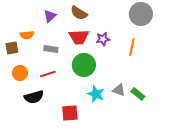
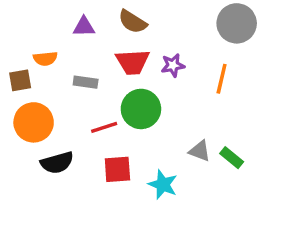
purple triangle: (50, 16) -> (84, 27), turned 40
orange circle: (20, 73) -> (34, 122), size x1.5
red line: (48, 74) -> (104, 127), moved
cyan star: (96, 94) -> (163, 184), moved
red square: (70, 113) -> (117, 169), moved

